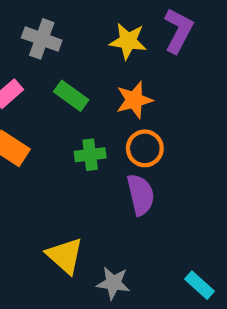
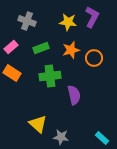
green rectangle: (71, 96) -> (41, 48), turned -56
orange circle: (145, 148) -> (94, 58), moved
green cross: (90, 155) -> (50, 76), size x1.5

